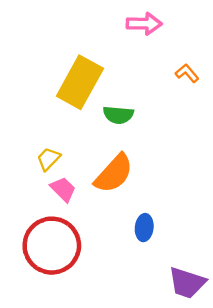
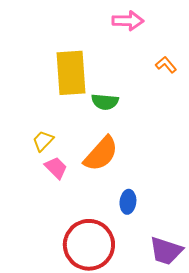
yellow rectangle: (80, 82) -> (71, 73), turned -33
red circle: (52, 246) -> (89, 245), moved

